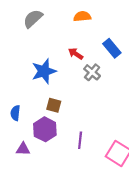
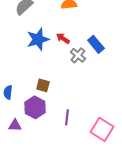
blue rectangle: (112, 48) -> (96, 44), moved
blue star: (44, 71) -> (38, 39), moved

